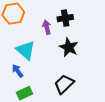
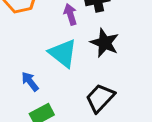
cyan triangle: (26, 50) -> (63, 53), moved

